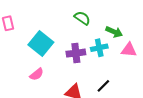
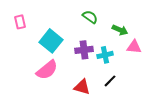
cyan cross: (99, 48) -> (105, 55), moved
pink semicircle: (37, 74) -> (47, 70), size x1.6

